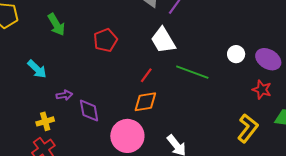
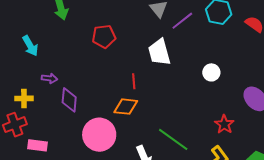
white circle: (236, 54) -> (211, 72), moved
green line: (192, 72) -> (173, 139), moved
red line: (146, 75) -> (134, 81), turned -56
red star: (262, 90) -> (224, 124), moved

